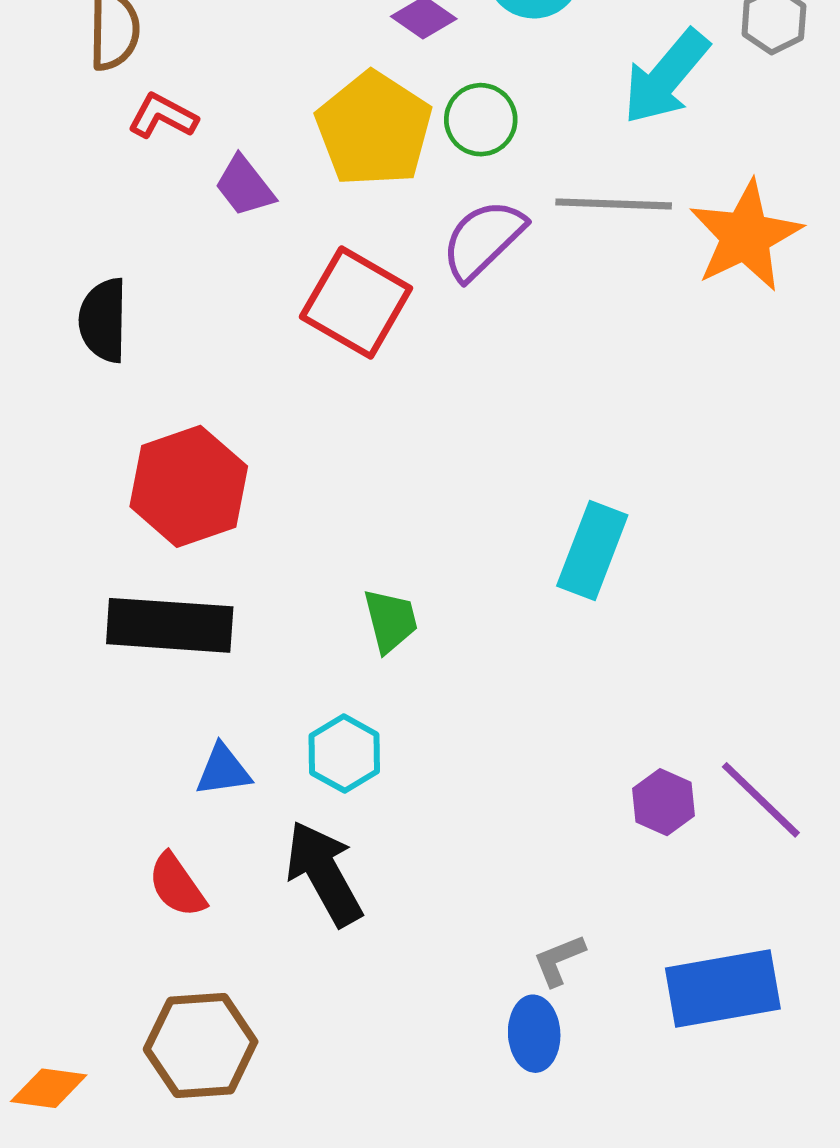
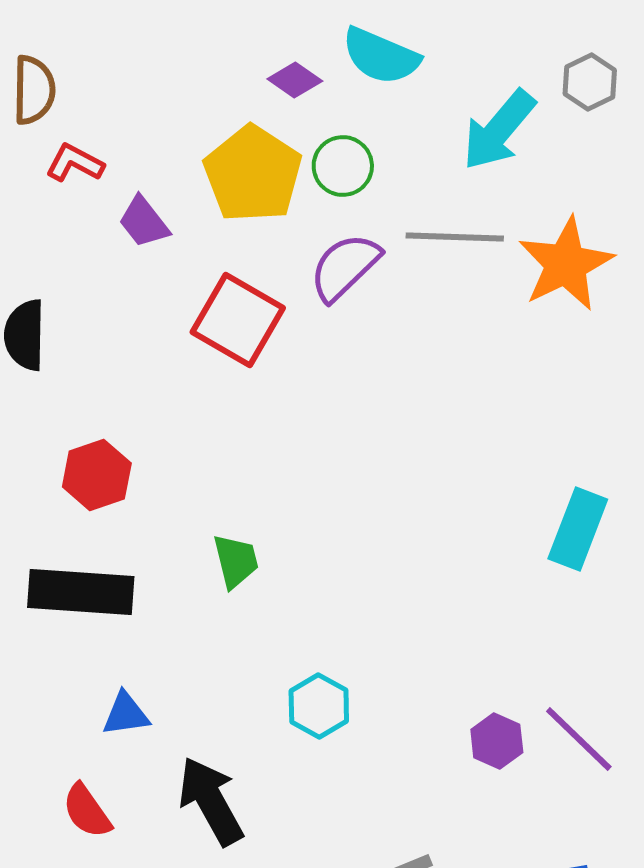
red hexagon: (189, 486) -> (97, 475), size x0.7
cyan rectangle: (592, 551) -> (578, 529), moved
green trapezoid: (391, 621) -> (236, 561), moved
cyan hexagon: (344, 754) -> (319, 706), moved

